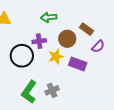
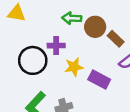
brown circle: (67, 39) -> (95, 27), moved

